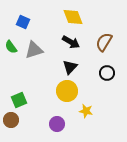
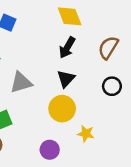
black arrow: (71, 42) -> (67, 48), turned 90
gray triangle: (34, 50) -> (21, 82), moved

